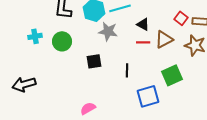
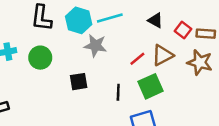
black triangle: (143, 24) -> (155, 20), moved
red line: (143, 42) -> (137, 59), turned -40
green square: (172, 75) -> (151, 86), moved

